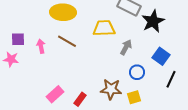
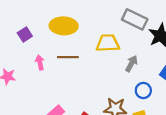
purple square: (18, 39) -> (25, 34), moved, turned -32
brown line: (67, 41) -> (68, 57), turned -30

